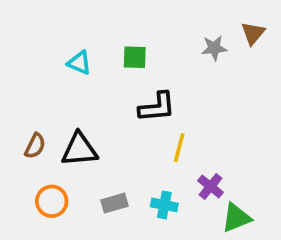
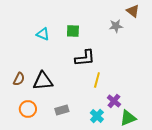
brown triangle: (253, 33) -> (133, 11), moved, turned -32
cyan cross: (164, 205) -> (97, 116), moved, turned 32

